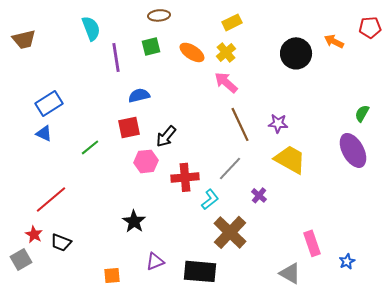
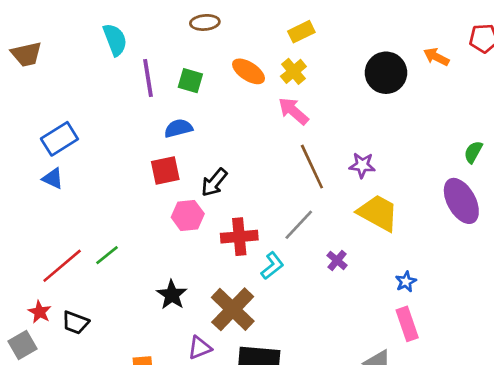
green square: (151, 46) -> (190, 81), moved, turned 30
green line: (90, 147) -> (107, 255), moved
brown cross: (230, 232) -> (233, 309), moved
blue star: (347, 261) -> (406, 282), moved

